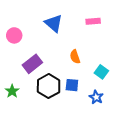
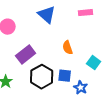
blue star: (96, 97) -> (81, 88), moved

